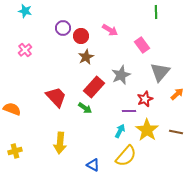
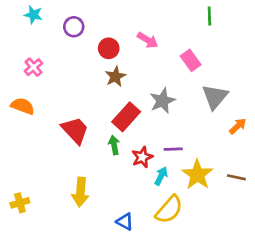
purple circle: (63, 28) -> (74, 27), moved
red star: (145, 99) -> (142, 157), moved
green arrow: (85, 108) -> (114, 145), turned -136
orange semicircle: (12, 109) -> (23, 106), moved

